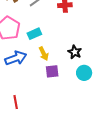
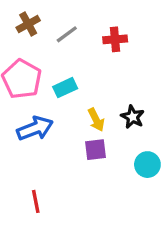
yellow arrow: (44, 54) -> (96, 120), moved
cyan circle: (84, 73) -> (147, 165), moved

